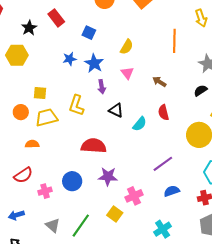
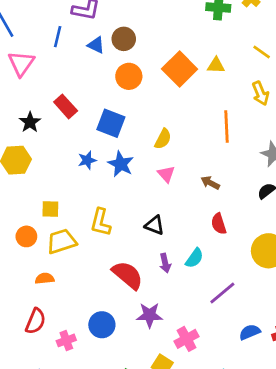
blue square: (89, 33) -> (111, 123), size x1.5
purple arrow: (102, 87) -> (165, 263), moved
cyan semicircle: (140, 124) -> (194, 258), moved
red semicircle: (94, 146) -> (128, 275), turned 40
red semicircle: (23, 175) -> (36, 321), turned -30
blue semicircle: (172, 191) -> (250, 332), moved

